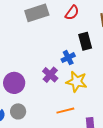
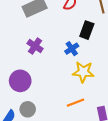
black rectangle: (85, 41) -> (87, 30), turned 42
purple cross: (50, 75) -> (35, 46), moved

